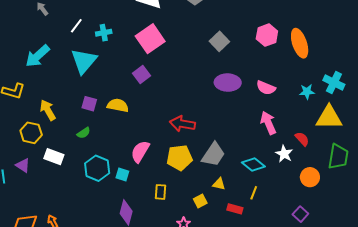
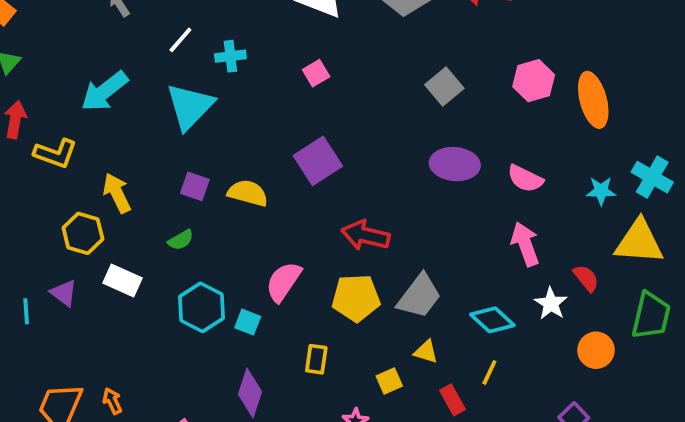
pink square: (150, 39) -> (316, 73), size x0.5
purple square: (141, 74) -> (318, 161), moved, size x1.4
red rectangle: (235, 209) -> (453, 400), turned 42

